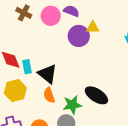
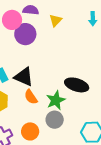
yellow triangle: (93, 27) -> (56, 20), turned -32
purple circle: (79, 36) -> (25, 34), moved

